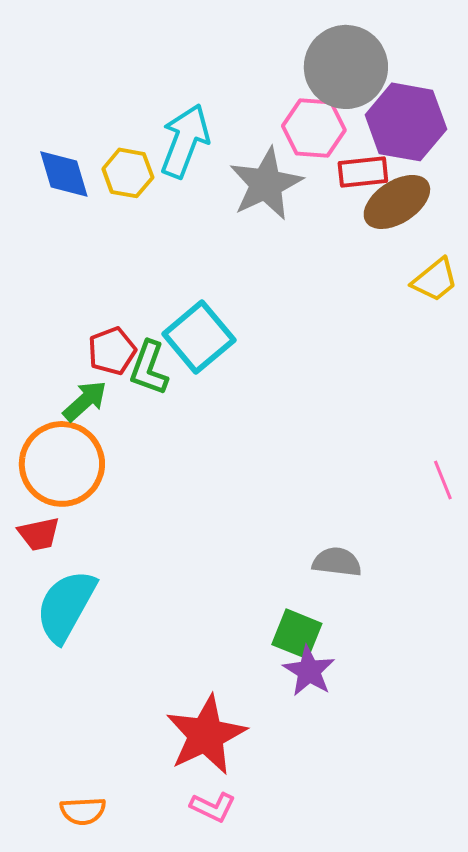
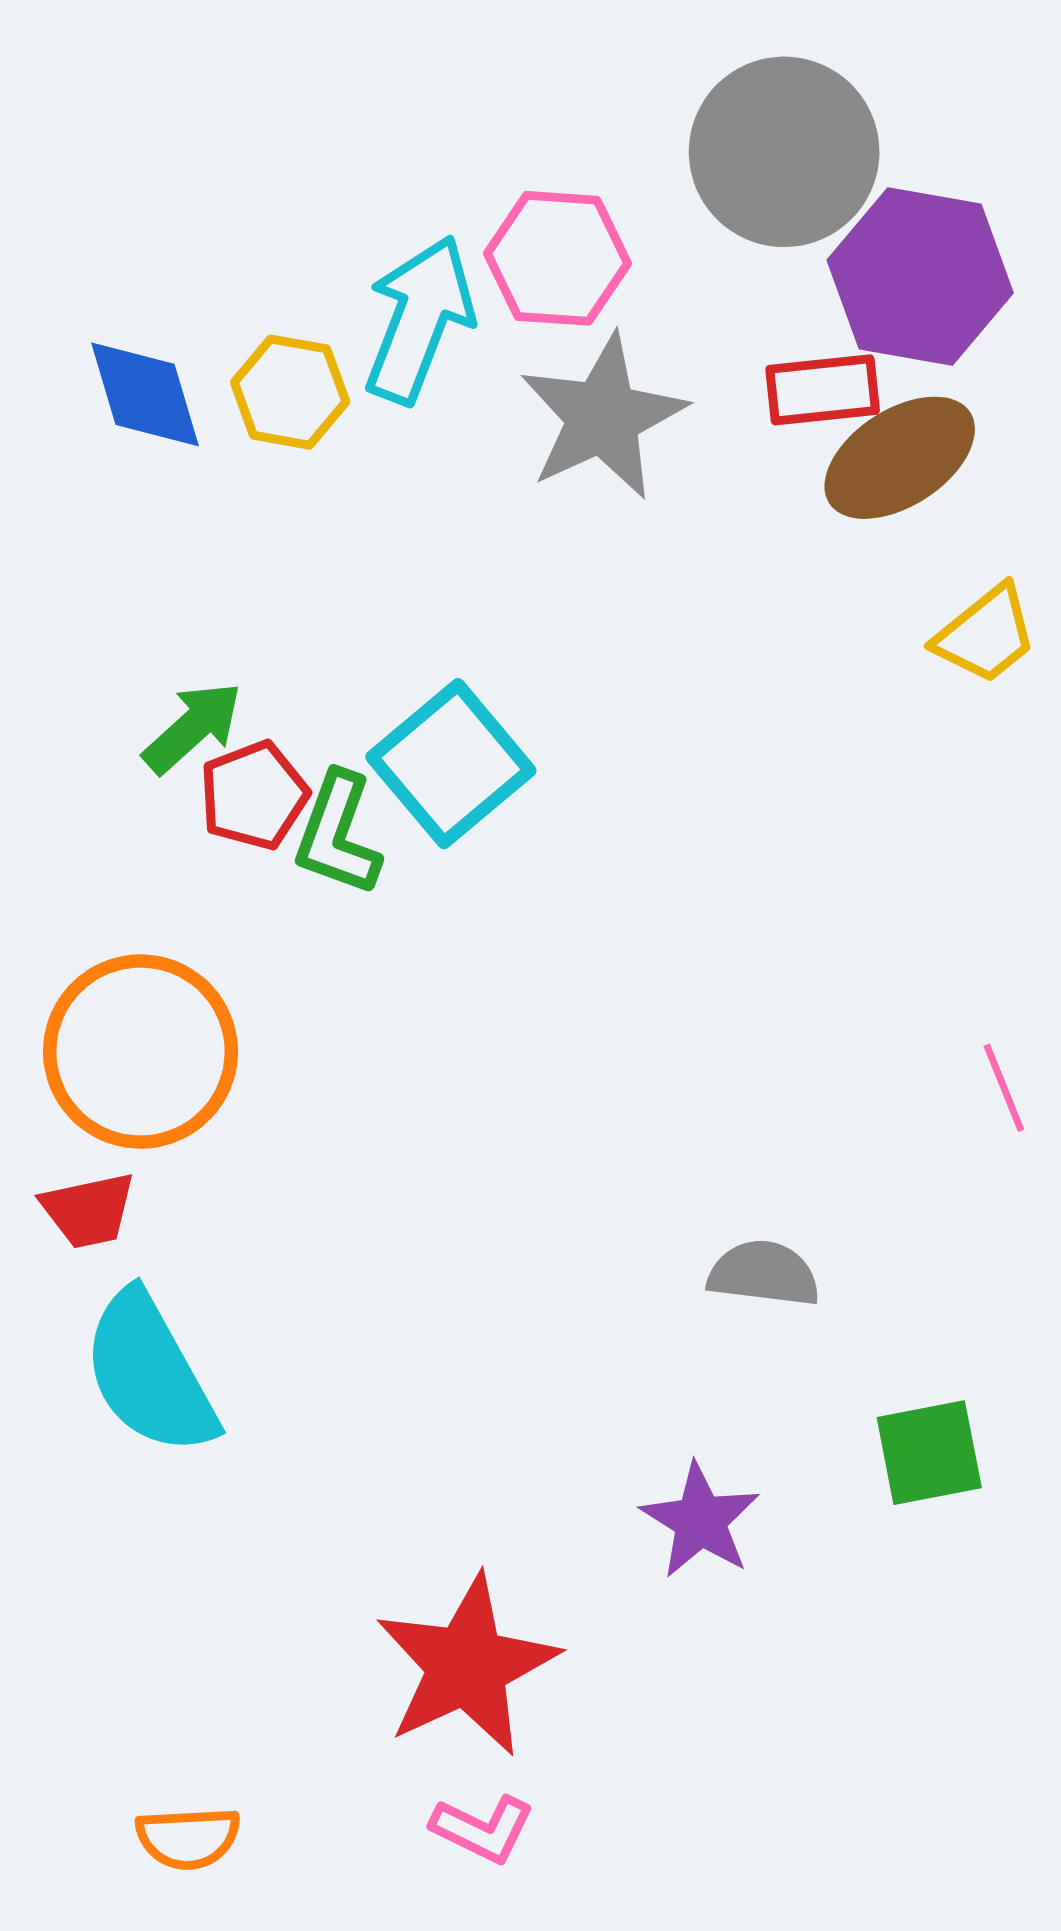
pink hexagon: (314, 128) -> (557, 258), moved
green arrow: (85, 401) -> (193, 727), moved
cyan semicircle: (66, 606) -> (150, 1373), turned -58
green square: (297, 634) -> (929, 1453), moved, turned -33

